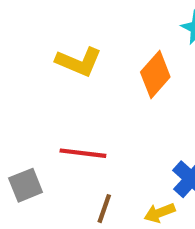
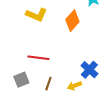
gray square: (26, 185) -> (21, 80), moved

